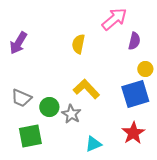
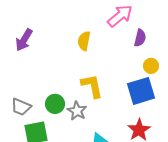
yellow L-shape: (86, 89) -> (92, 86), turned 32
gray trapezoid: (21, 98) -> (21, 107), moved

